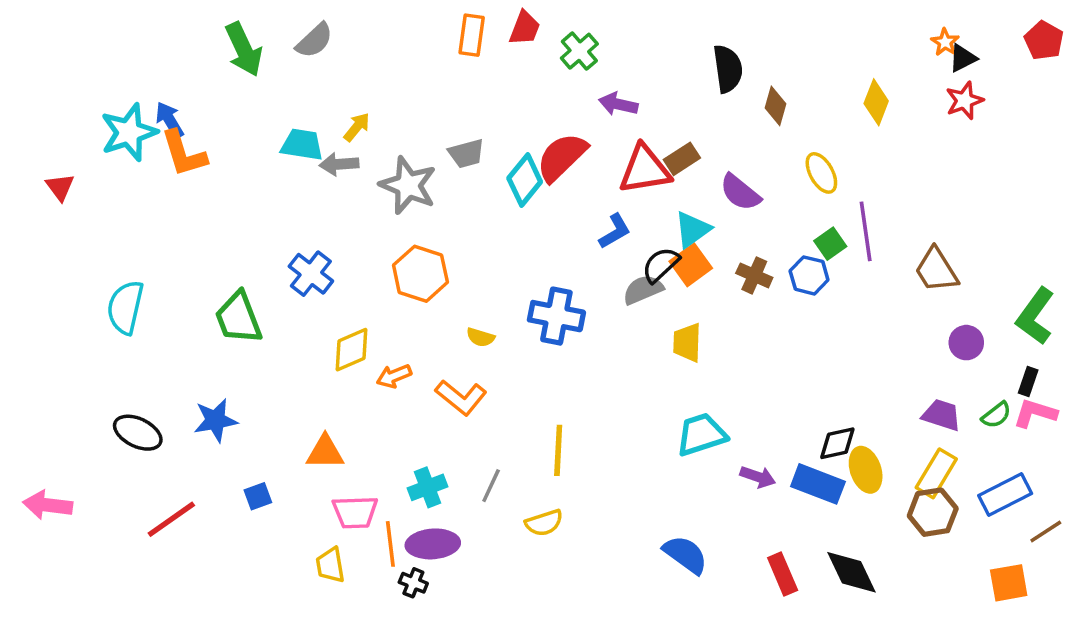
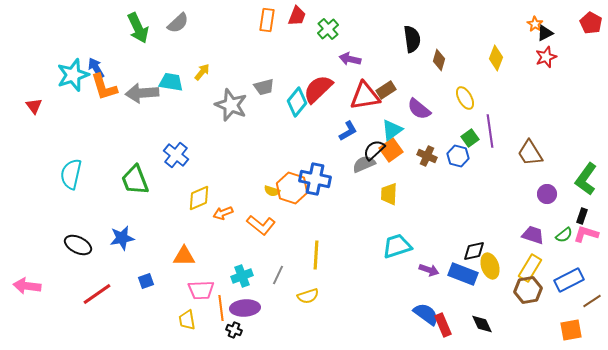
gray arrow: (339, 164) -> (142, 93), moved, size x1.5
orange hexagon: (420, 274) -> (292, 188), moved
blue semicircle: (685, 555) -> (426, 314), moved
black diamond: (851, 572) -> (482, 324), size x0.7

